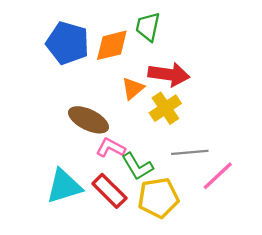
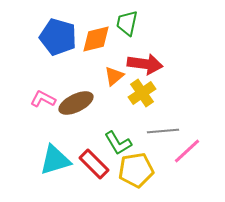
brown ellipse: (88, 120) -> (76, 103), turned -52
pink L-shape: (111, 148) -> (43, 99), moved

